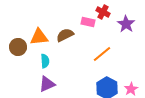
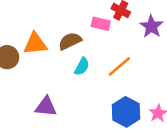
cyan semicircle: (45, 61) -> (82, 67), moved, turned 32
purple triangle: (47, 84) -> (46, 107), turned 30

